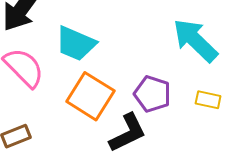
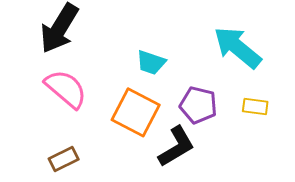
cyan trapezoid: (76, 44) -> (151, 62), moved, size x0.7

